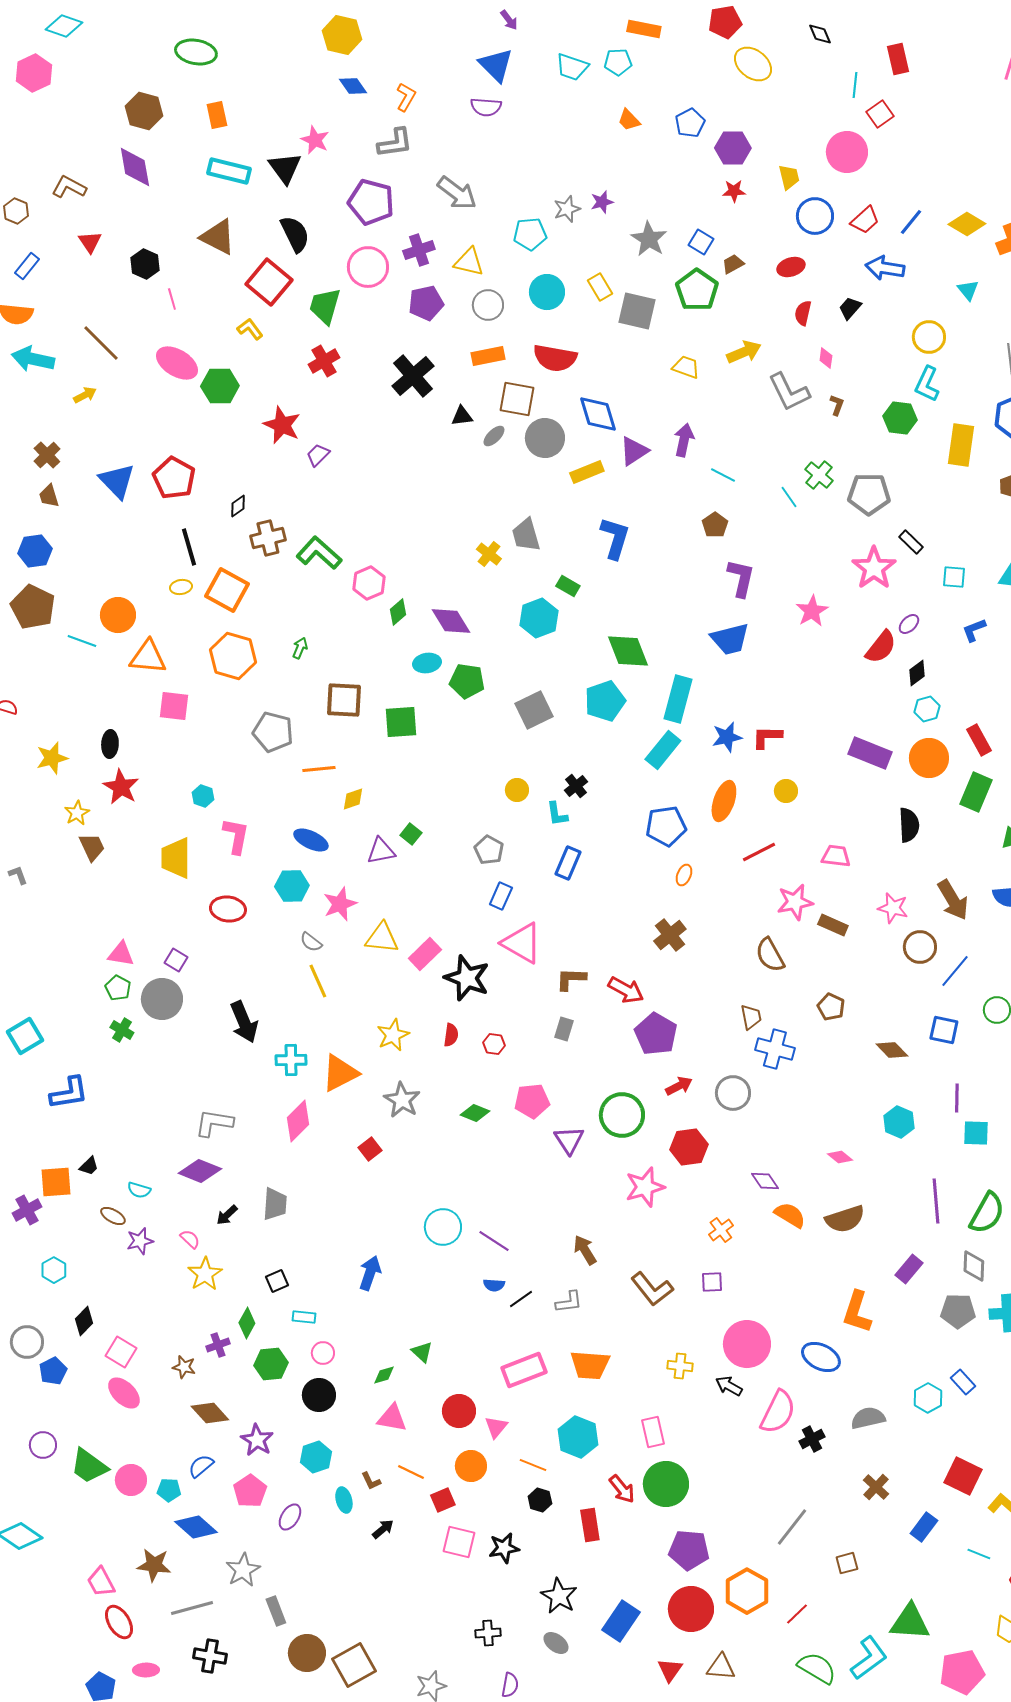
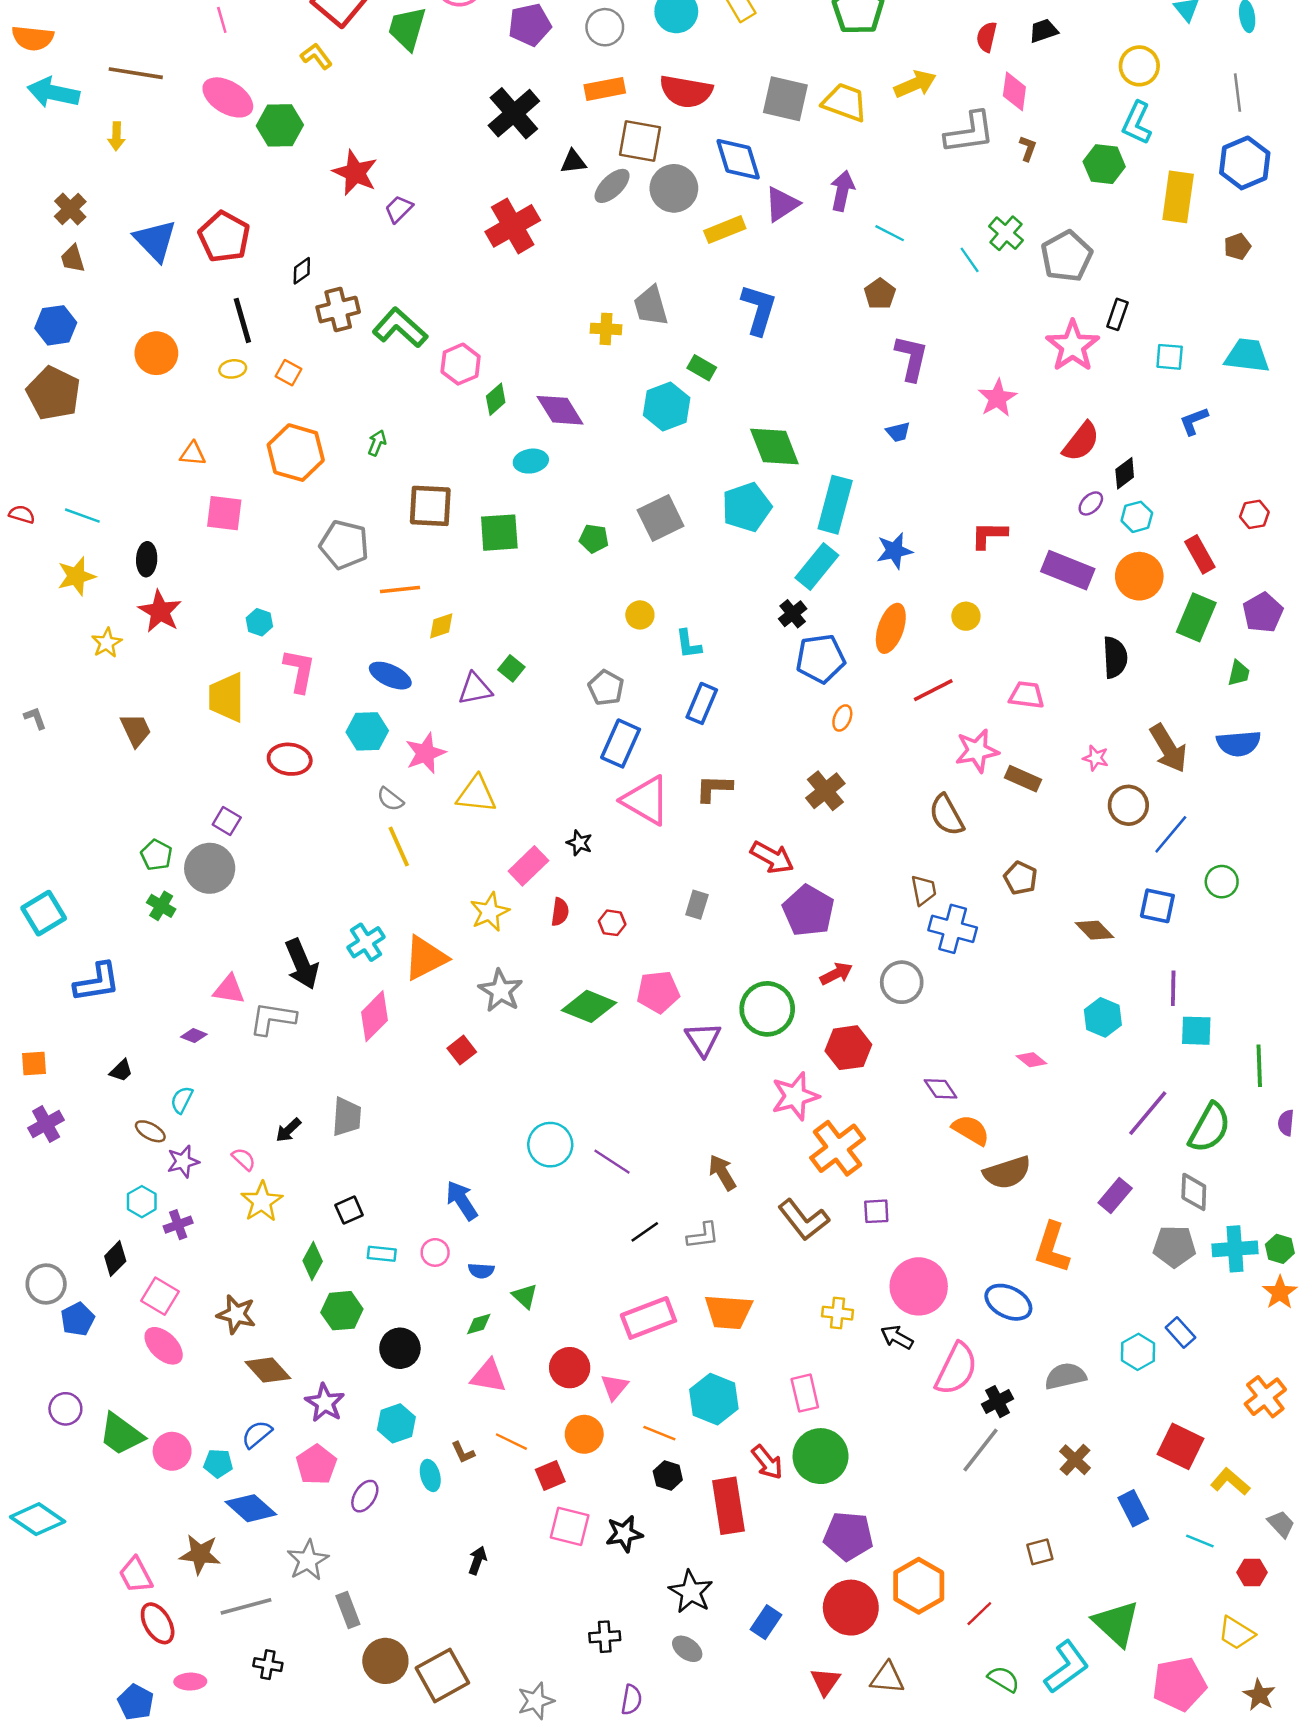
black trapezoid: (850, 308) -> (1044, 31), turned 30
gray square: (637, 311) -> (785, 99), moved
brown line: (101, 343) -> (136, 73), turned -36
pink diamond: (826, 358) -> (1014, 91), size x1.5
red cross: (324, 361) -> (513, 226), moved, size x1.4
yellow trapezoid: (686, 367) -> (845, 102), size x1.4
gray L-shape: (789, 392) -> (970, 133), turned -72
yellow arrow: (85, 395) -> (116, 136), turned 120
gray ellipse: (494, 436) -> (612, 186), size x1.4
gray pentagon: (869, 494) -> (1067, 256), turned -30
black rectangle: (911, 542) -> (1117, 314), turned 65
yellow cross: (489, 554) -> (606, 329), turned -35
orange square: (227, 590) -> (288, 373), size x0.5
orange circle: (118, 615) -> (156, 353), moved
purple ellipse: (909, 624) -> (1091, 503), moved
blue trapezoid: (730, 639) -> (898, 432), size x0.5
cyan line: (82, 641) -> (82, 516), moved
orange triangle: (148, 657) -> (193, 454), size x0.6
green pentagon: (467, 681) -> (594, 539), moved, size x0.7
red L-shape: (767, 737) -> (989, 535), moved
black cross: (576, 786) -> (793, 614), moved
brown trapezoid: (92, 847) -> (136, 730), moved
blue rectangle: (501, 896) -> (621, 743), size x1.4
pink star: (893, 908) -> (1096, 758), size x0.7
pink triangle: (121, 954) -> (229, 989), moved
pink rectangle: (425, 954) -> (528, 866), moved
black star: (467, 978) -> (579, 843), size x0.5
brown L-shape: (571, 979) -> (714, 788), moved
black arrow: (244, 1022) -> (302, 964), moved
cyan cross: (291, 1060) -> (366, 942), turned -32
green diamond: (475, 1113) -> (589, 1006), size x1.5
purple diamond: (200, 1171) -> (194, 1036), moved, size x0.5
orange square: (56, 1182) -> (34, 1063), moved, size x0.7
cyan semicircle: (139, 1190) -> (182, 1100), turned 100
purple line: (936, 1201) -> (1148, 1113), turned 45
brown semicircle: (845, 1219) -> (1007, 1172), moved
orange cross: (721, 1230) -> (837, 1148), moved, size x1.8
cyan hexagon: (54, 1270) -> (142, 1202), moved
blue arrow: (370, 1273) -> (462, 1200), turned -52
blue semicircle: (494, 1285) -> (481, 1271), moved
purple cross: (218, 1345) -> (178, 1225), moved
pink circle: (323, 1353) -> (435, 1252), moved
brown star: (184, 1367) -> (236, 1314), size x1.4
red rectangle: (590, 1525) -> (728, 1506), size x1.4
gray line: (792, 1527) -> (981, 1450), moved
blue rectangle: (924, 1527) -> (1133, 1508), turned -64
black arrow: (383, 1529) -> (478, 1560), moved, turned -30
blue rectangle: (621, 1621) -> (766, 1622), size x0.7
green triangle: (910, 1622) -> (1116, 1623), turned 39
black cross: (210, 1656) -> (268, 1665), size x0.7
green semicircle: (817, 1668) -> (1004, 1679), size x0.7

